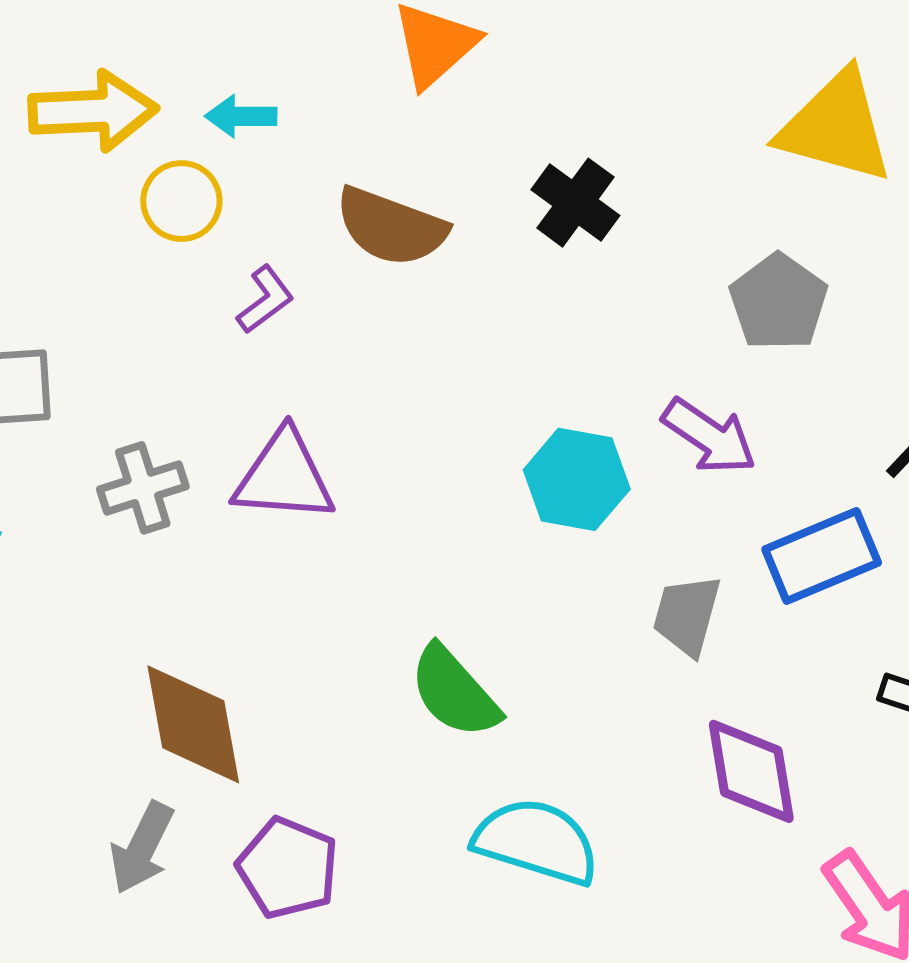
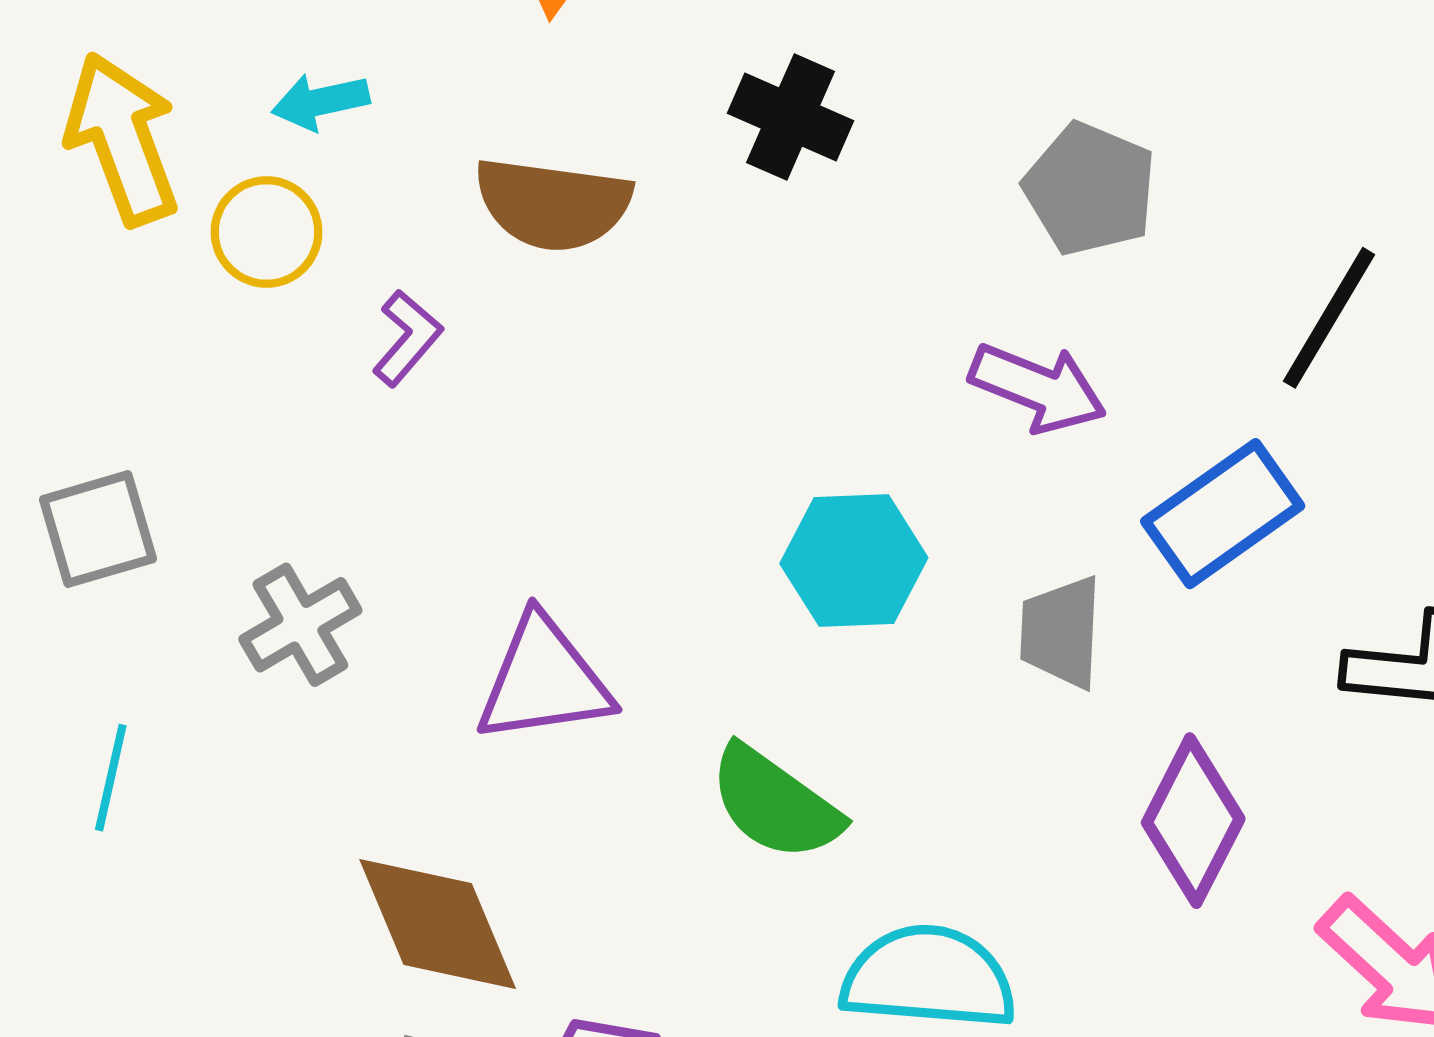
yellow arrow: (93, 111) -> (122, 139), turned -95
purple triangle: (284, 476) -> (544, 680), moved
cyan hexagon: (577, 479) -> (854, 561), moved
purple diamond: (751, 771) -> (1193, 821), turned 49

